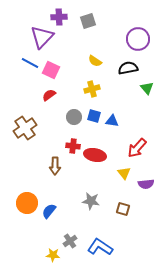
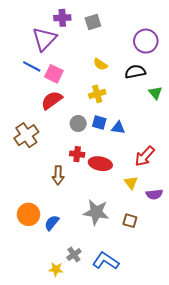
red semicircle: (49, 95) -> (52, 100), size x1.5
gray star: (91, 201) -> (96, 212), size x1.4

